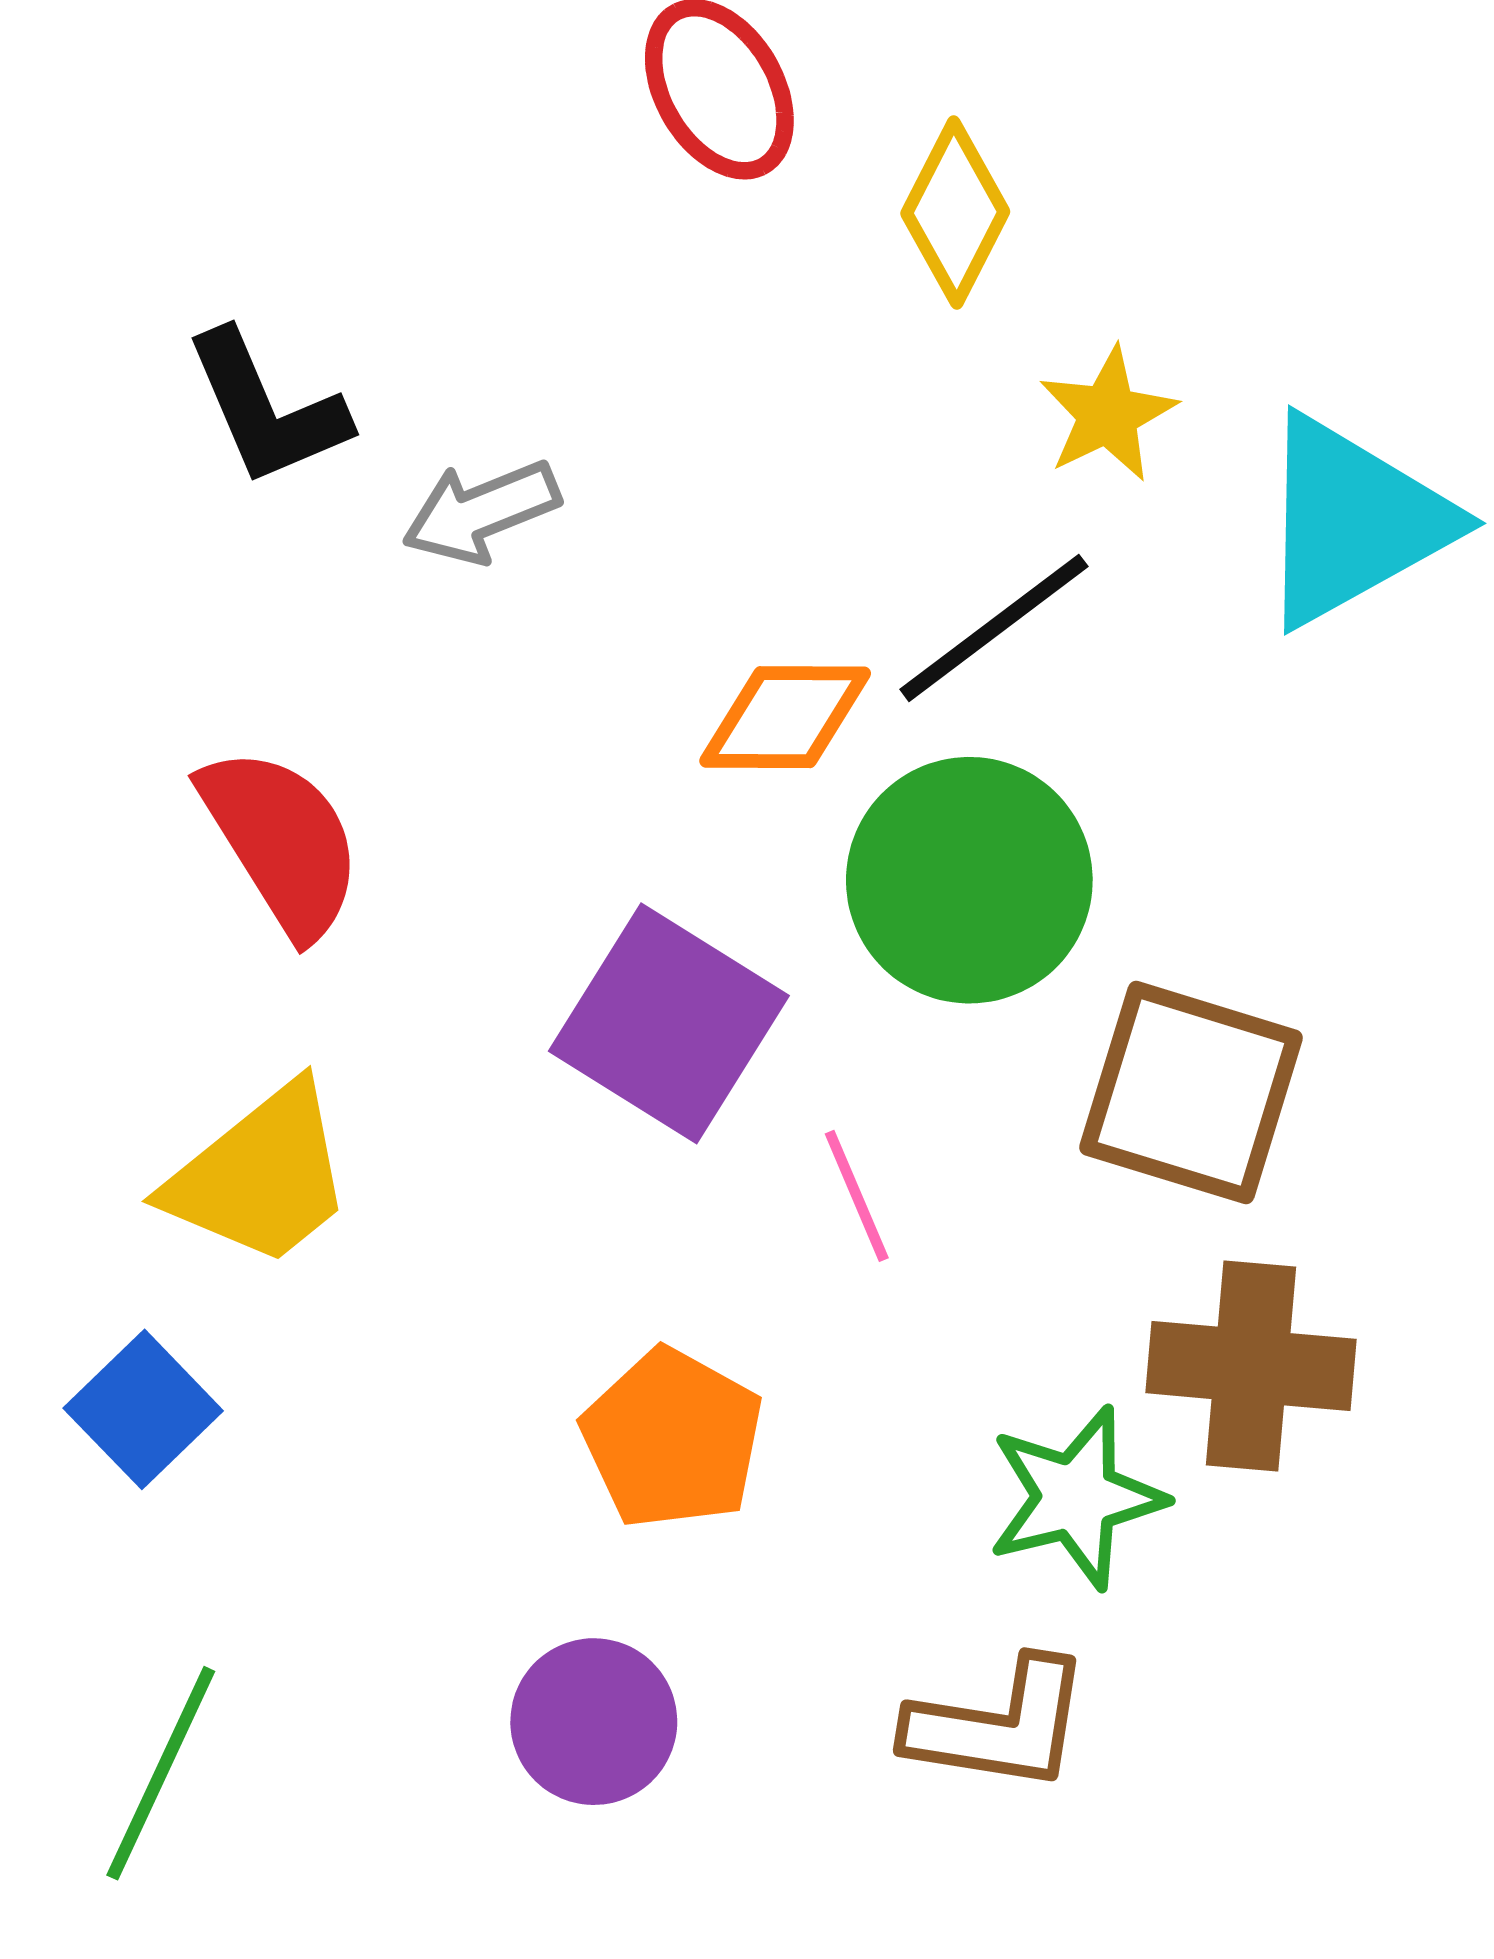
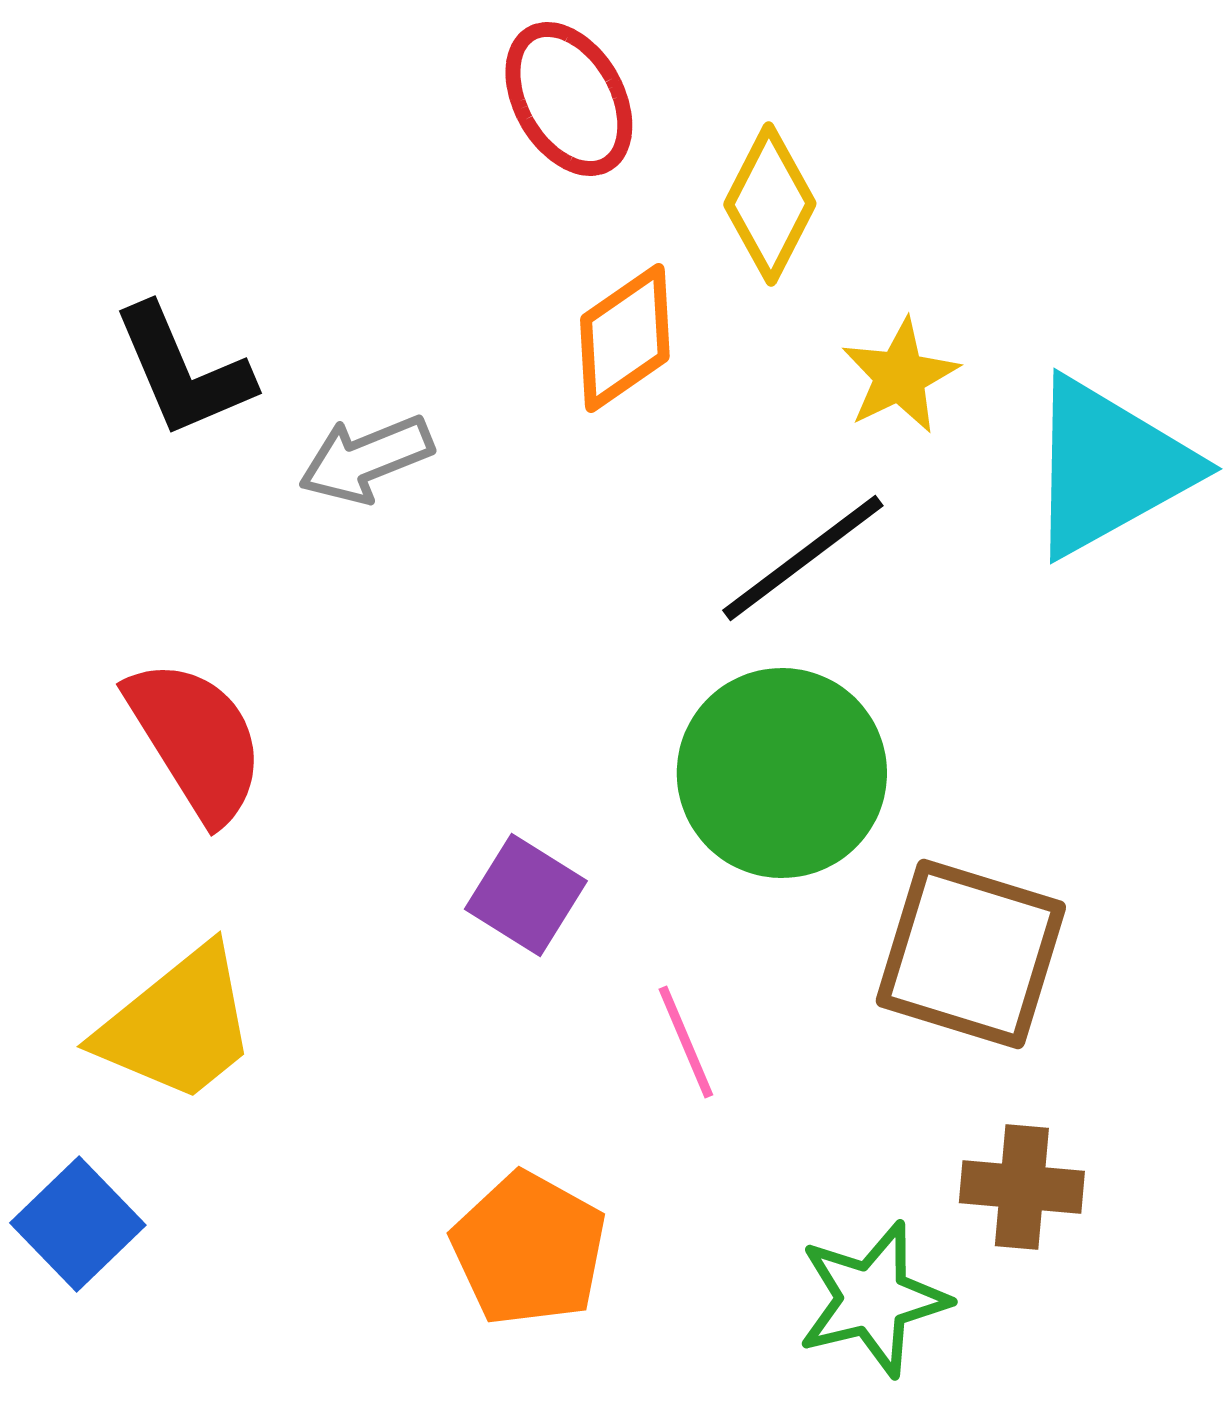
orange diamond: (785, 717) -> (625, 338), moved, turned -35
purple square: (669, 1023) -> (526, 895), size x0.6
brown cross: (1251, 1366) -> (1022, 1187), size x0.7

